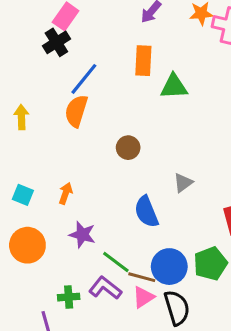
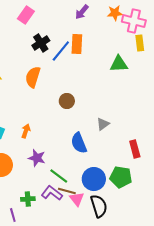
black cross: (56, 42) -> (41, 43), moved
blue line: (84, 79) -> (61, 51), moved
green triangle: (174, 87) -> (119, 64), moved
green pentagon: (210, 263) -> (121, 177), turned 30
brown line: (142, 277) -> (67, 191), moved
pink triangle: (143, 297) -> (77, 199), turned -35

